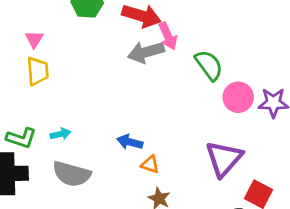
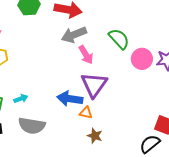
pink arrow: (168, 36) -> (86, 55), moved
blue arrow: (130, 142) -> (70, 99), size x1.4
purple triangle: (224, 159) -> (94, 85), moved

